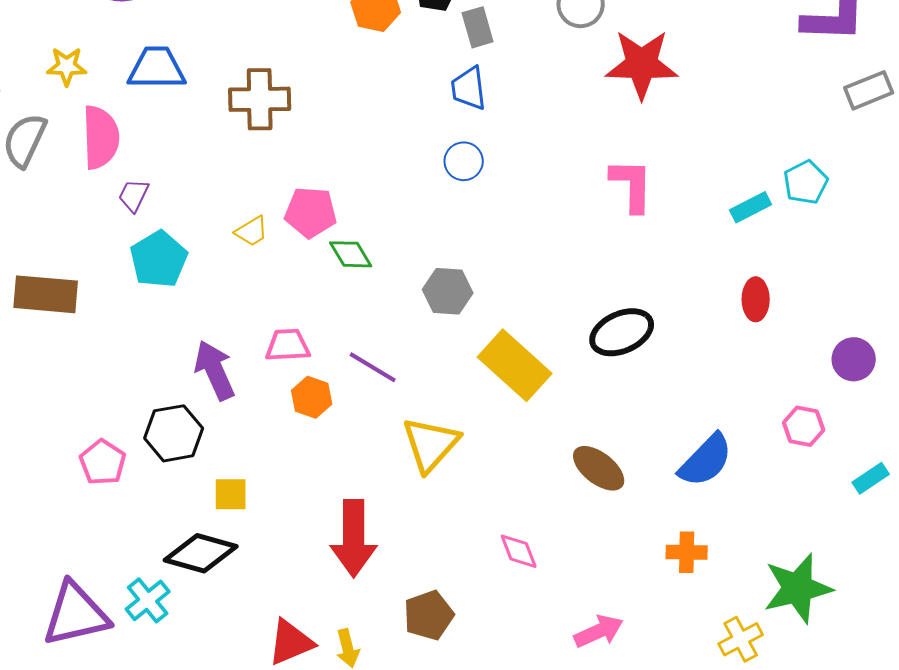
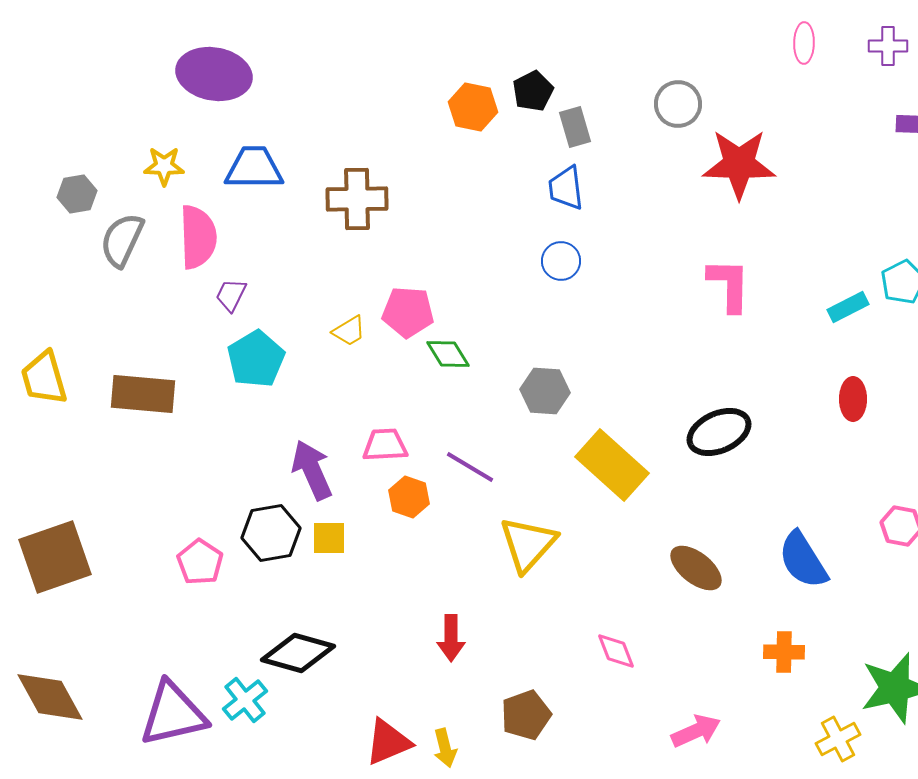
blue semicircle: (706, 460) -> (803, 560), turned 104
yellow square: (231, 494) -> (329, 538), moved
red arrow: (354, 538) -> (451, 638), size x0.6

